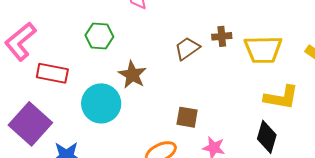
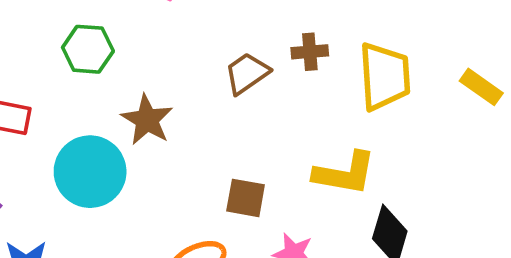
yellow trapezoid: (263, 50) -> (385, 76), turned -93
yellow L-shape: (281, 97) -> (345, 173), moved

